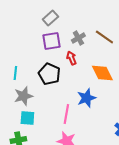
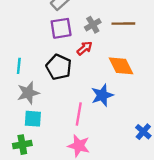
brown line: (104, 37) -> (123, 24), turned -36
red arrow: (71, 58) -> (85, 48), turned 72

